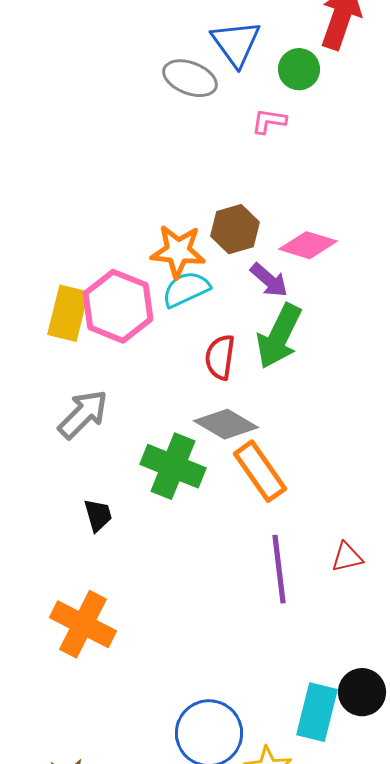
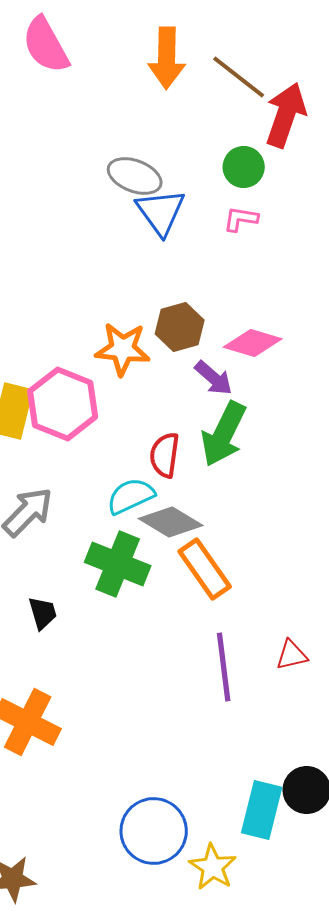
blue triangle: (236, 43) -> (161, 212), moved
pink L-shape: (269, 121) -> (241, 219), moved
cyan semicircle: (186, 289) -> (131, 496), moved

